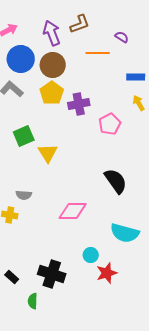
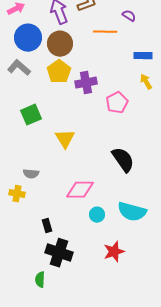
yellow triangle: (48, 153) -> (65, 139), moved
cyan circle: (91, 255) -> (97, 215), moved
black rectangle: (12, 277) -> (47, 226), moved, turned 32

